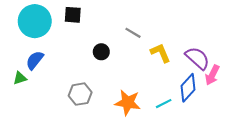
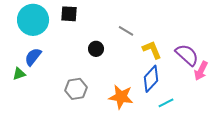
blue diamond: (188, 88) -> (151, 79), moved
cyan line: (164, 104) -> (166, 103), moved

